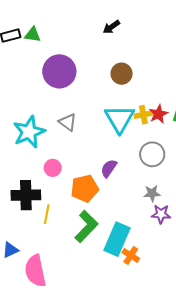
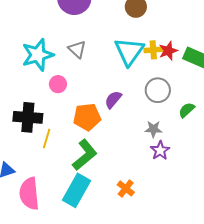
pink circle: (53, 168) -> (58, 84), moved
purple star: (161, 214) -> (160, 150), turned 30
cyan rectangle: (117, 239) -> (77, 190), moved

